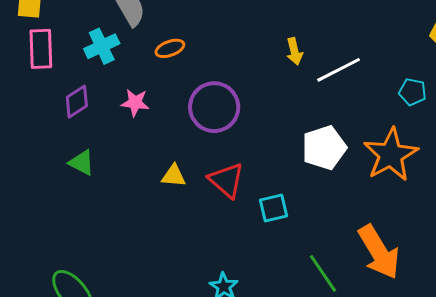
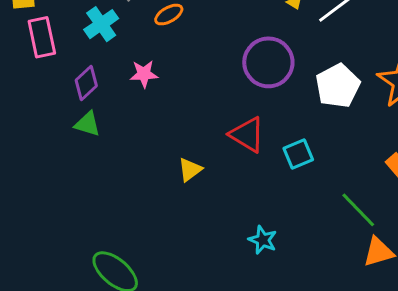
purple circle: (214, 107) -> (268, 62), moved
green triangle: (82, 163) -> (87, 124), moved
yellow triangle: (174, 176) -> (190, 170), moved, turned -32

